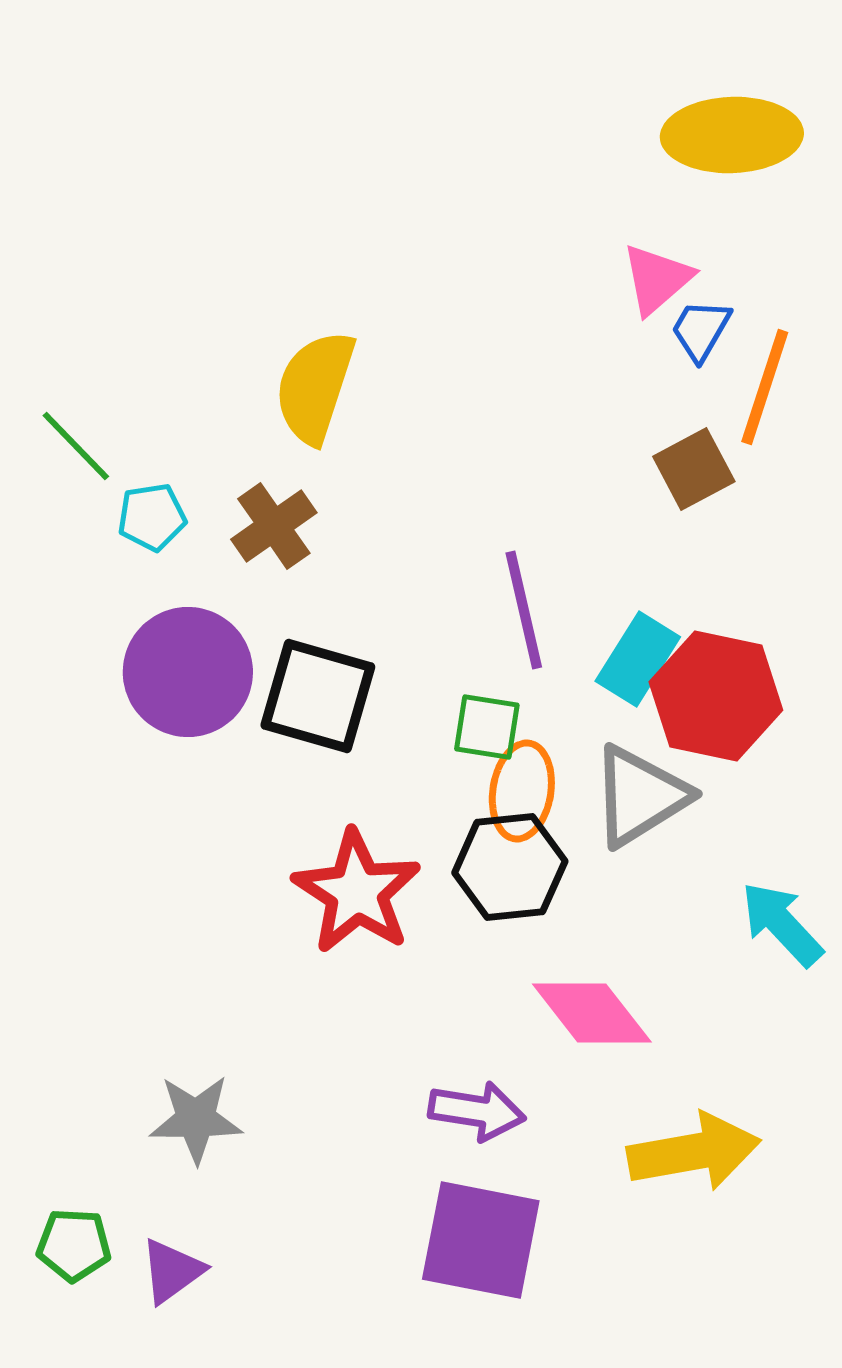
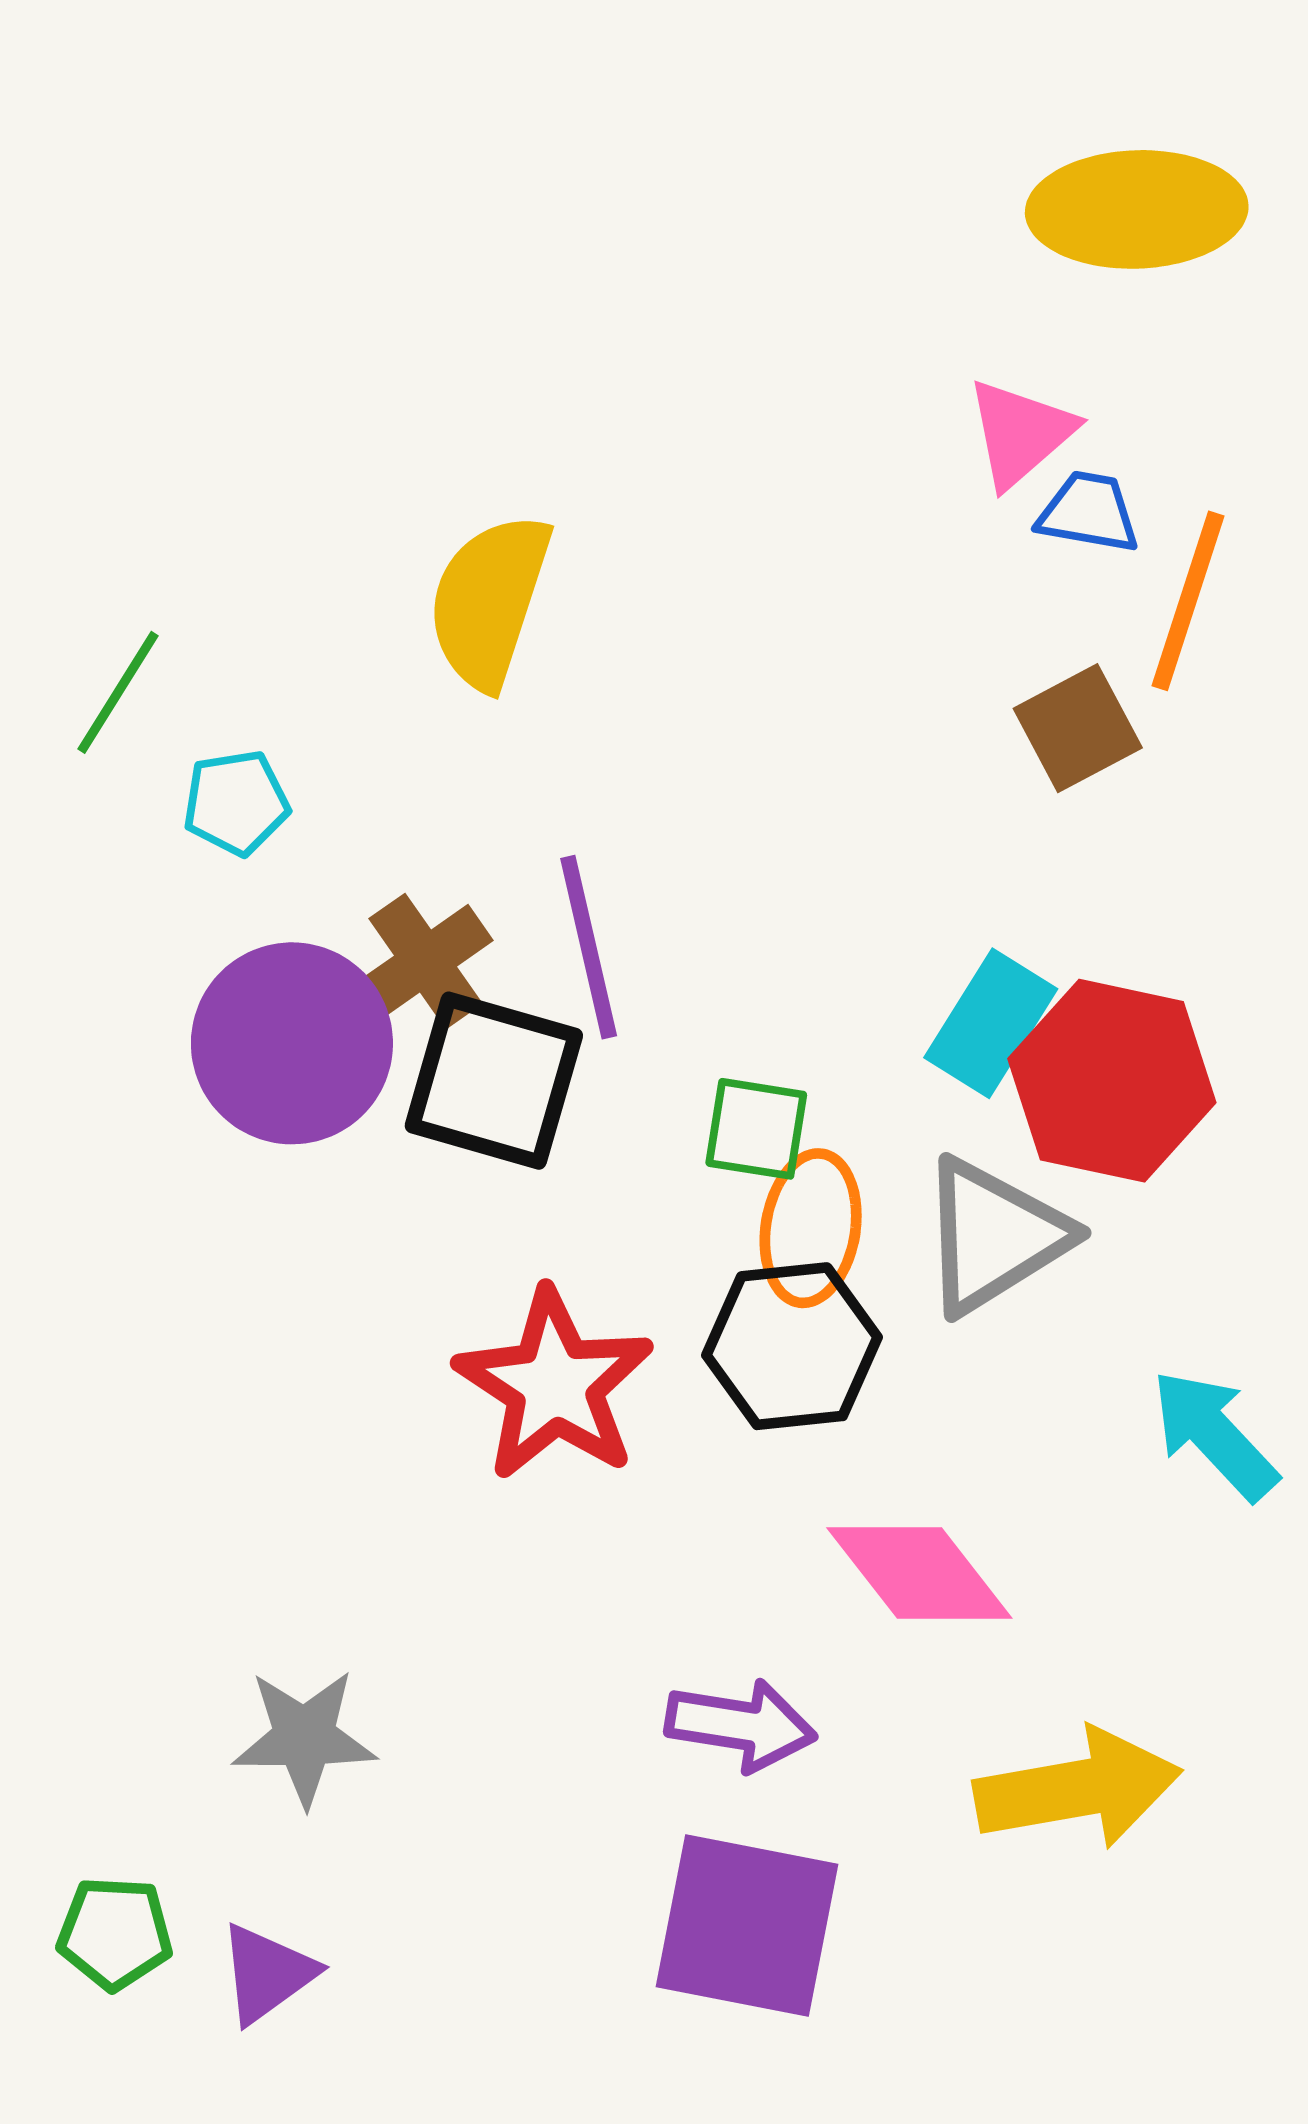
blue trapezoid: (701, 330) -> (1089, 512), turned 70
green line: (76, 446) -> (118, 692), turned 76
brown cross: (274, 526) -> (425, 961), moved
purple line: (524, 610) -> (589, 947), moved

